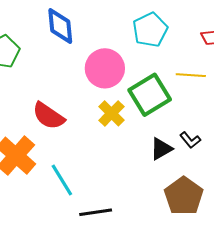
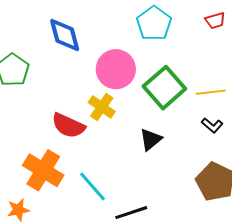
yellow line: (191, 75) -> (211, 92), moved
yellow cross: (111, 113) -> (102, 107), moved
black triangle: (161, 149) -> (151, 139), moved

